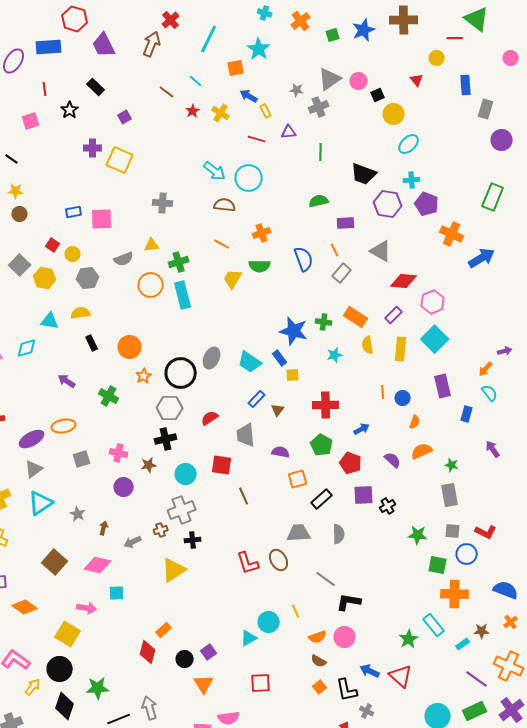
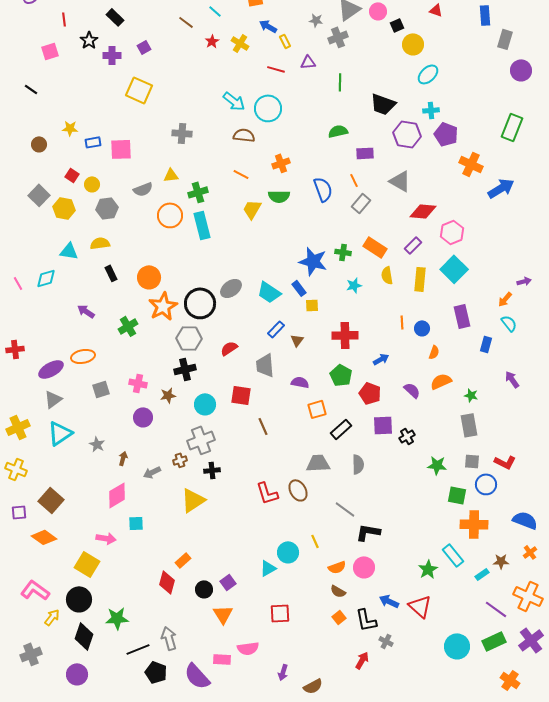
red triangle: (417, 80) -> (436, 10), turned -32
purple cross: (93, 148) -> (112, 55), moved
yellow star: (16, 191) -> (70, 128), moved
gray ellipse: (212, 358) -> (231, 288), turned 30
orange star: (144, 376) -> (163, 306), size x1.8
green cross: (109, 396) -> (128, 326), turned 30
brown square: (55, 562) -> (51, 500), moved
pink diamond: (98, 565) -> (117, 495), turned -44

